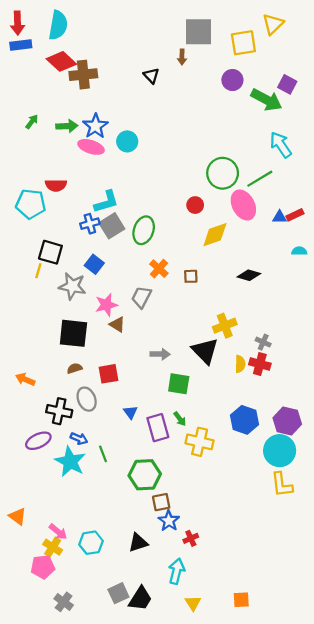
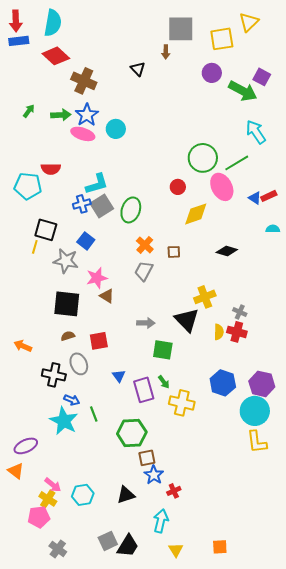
brown cross: (83, 75) -> (84, 81), moved, turned 30
blue triangle: (280, 217) -> (255, 198), turned 32
gray trapezoid: (141, 297) -> (144, 271), moved
purple ellipse: (38, 441) -> (26, 446), moved

